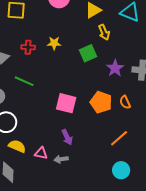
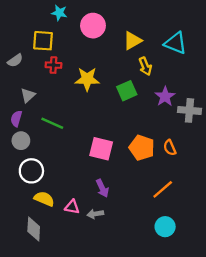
yellow star: (54, 43) -> (87, 79), size x1.5
red cross: (28, 47) -> (53, 65), moved
purple star: (115, 68) -> (165, 96), moved

